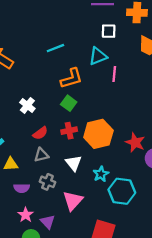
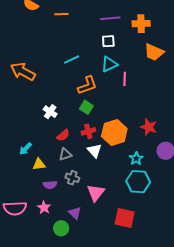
white square: (109, 31) -> (108, 41), moved
red star: (135, 142) -> (149, 127), moved
white triangle: (74, 163) -> (95, 151), moved
cyan star: (101, 174) -> (136, 159), moved
pink star: (26, 215) -> (44, 208), moved

